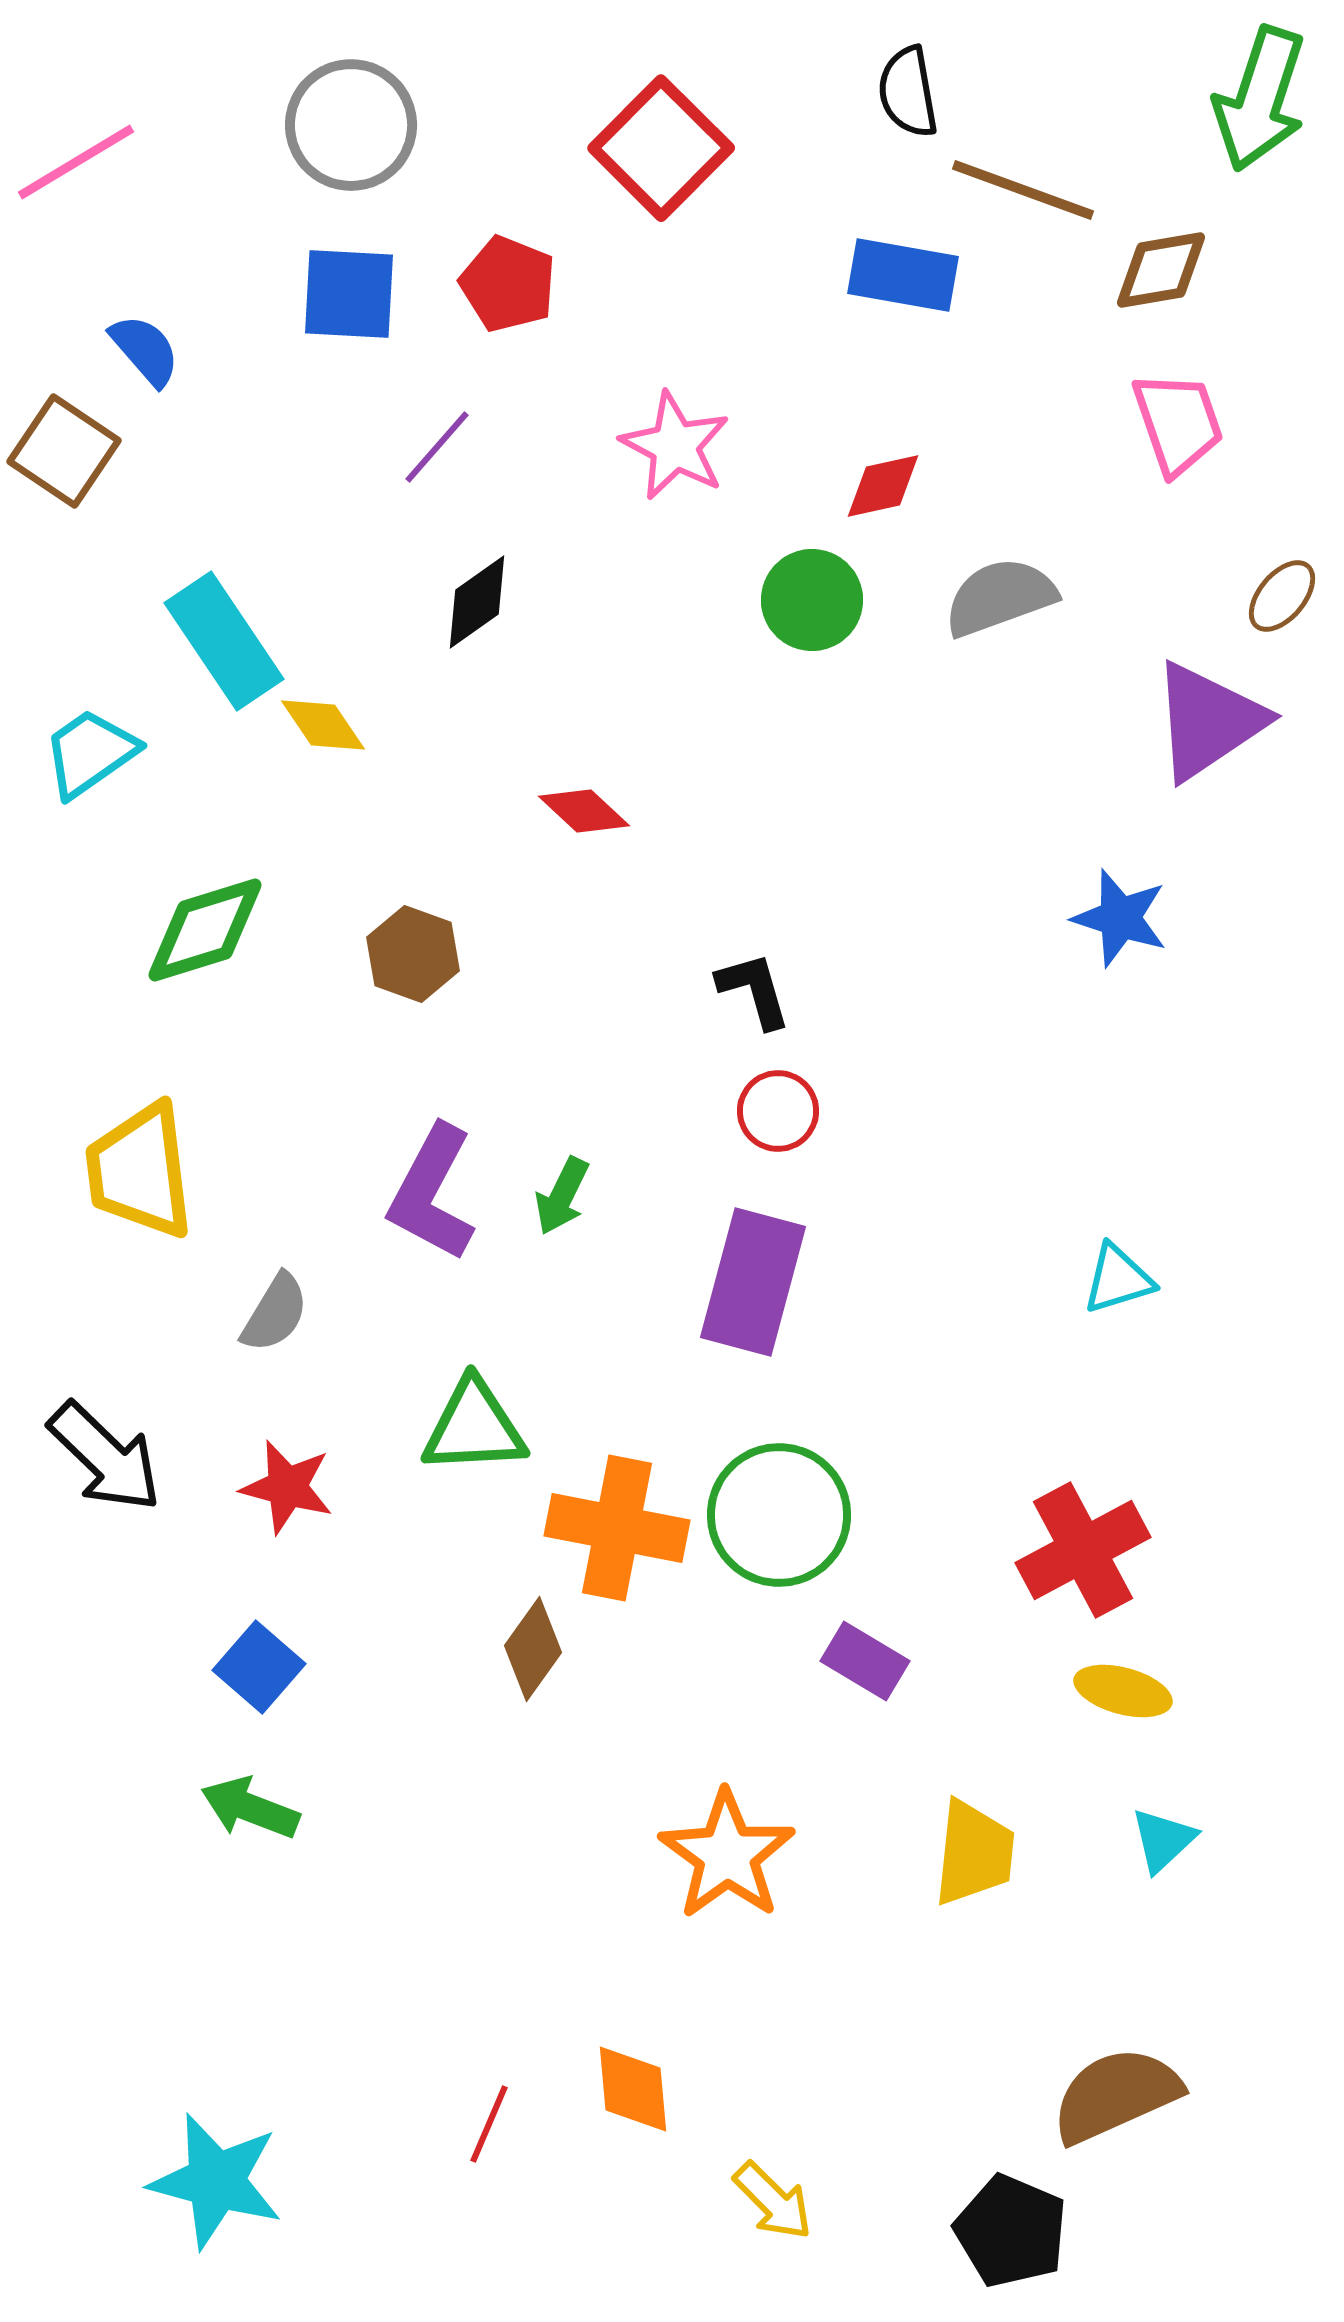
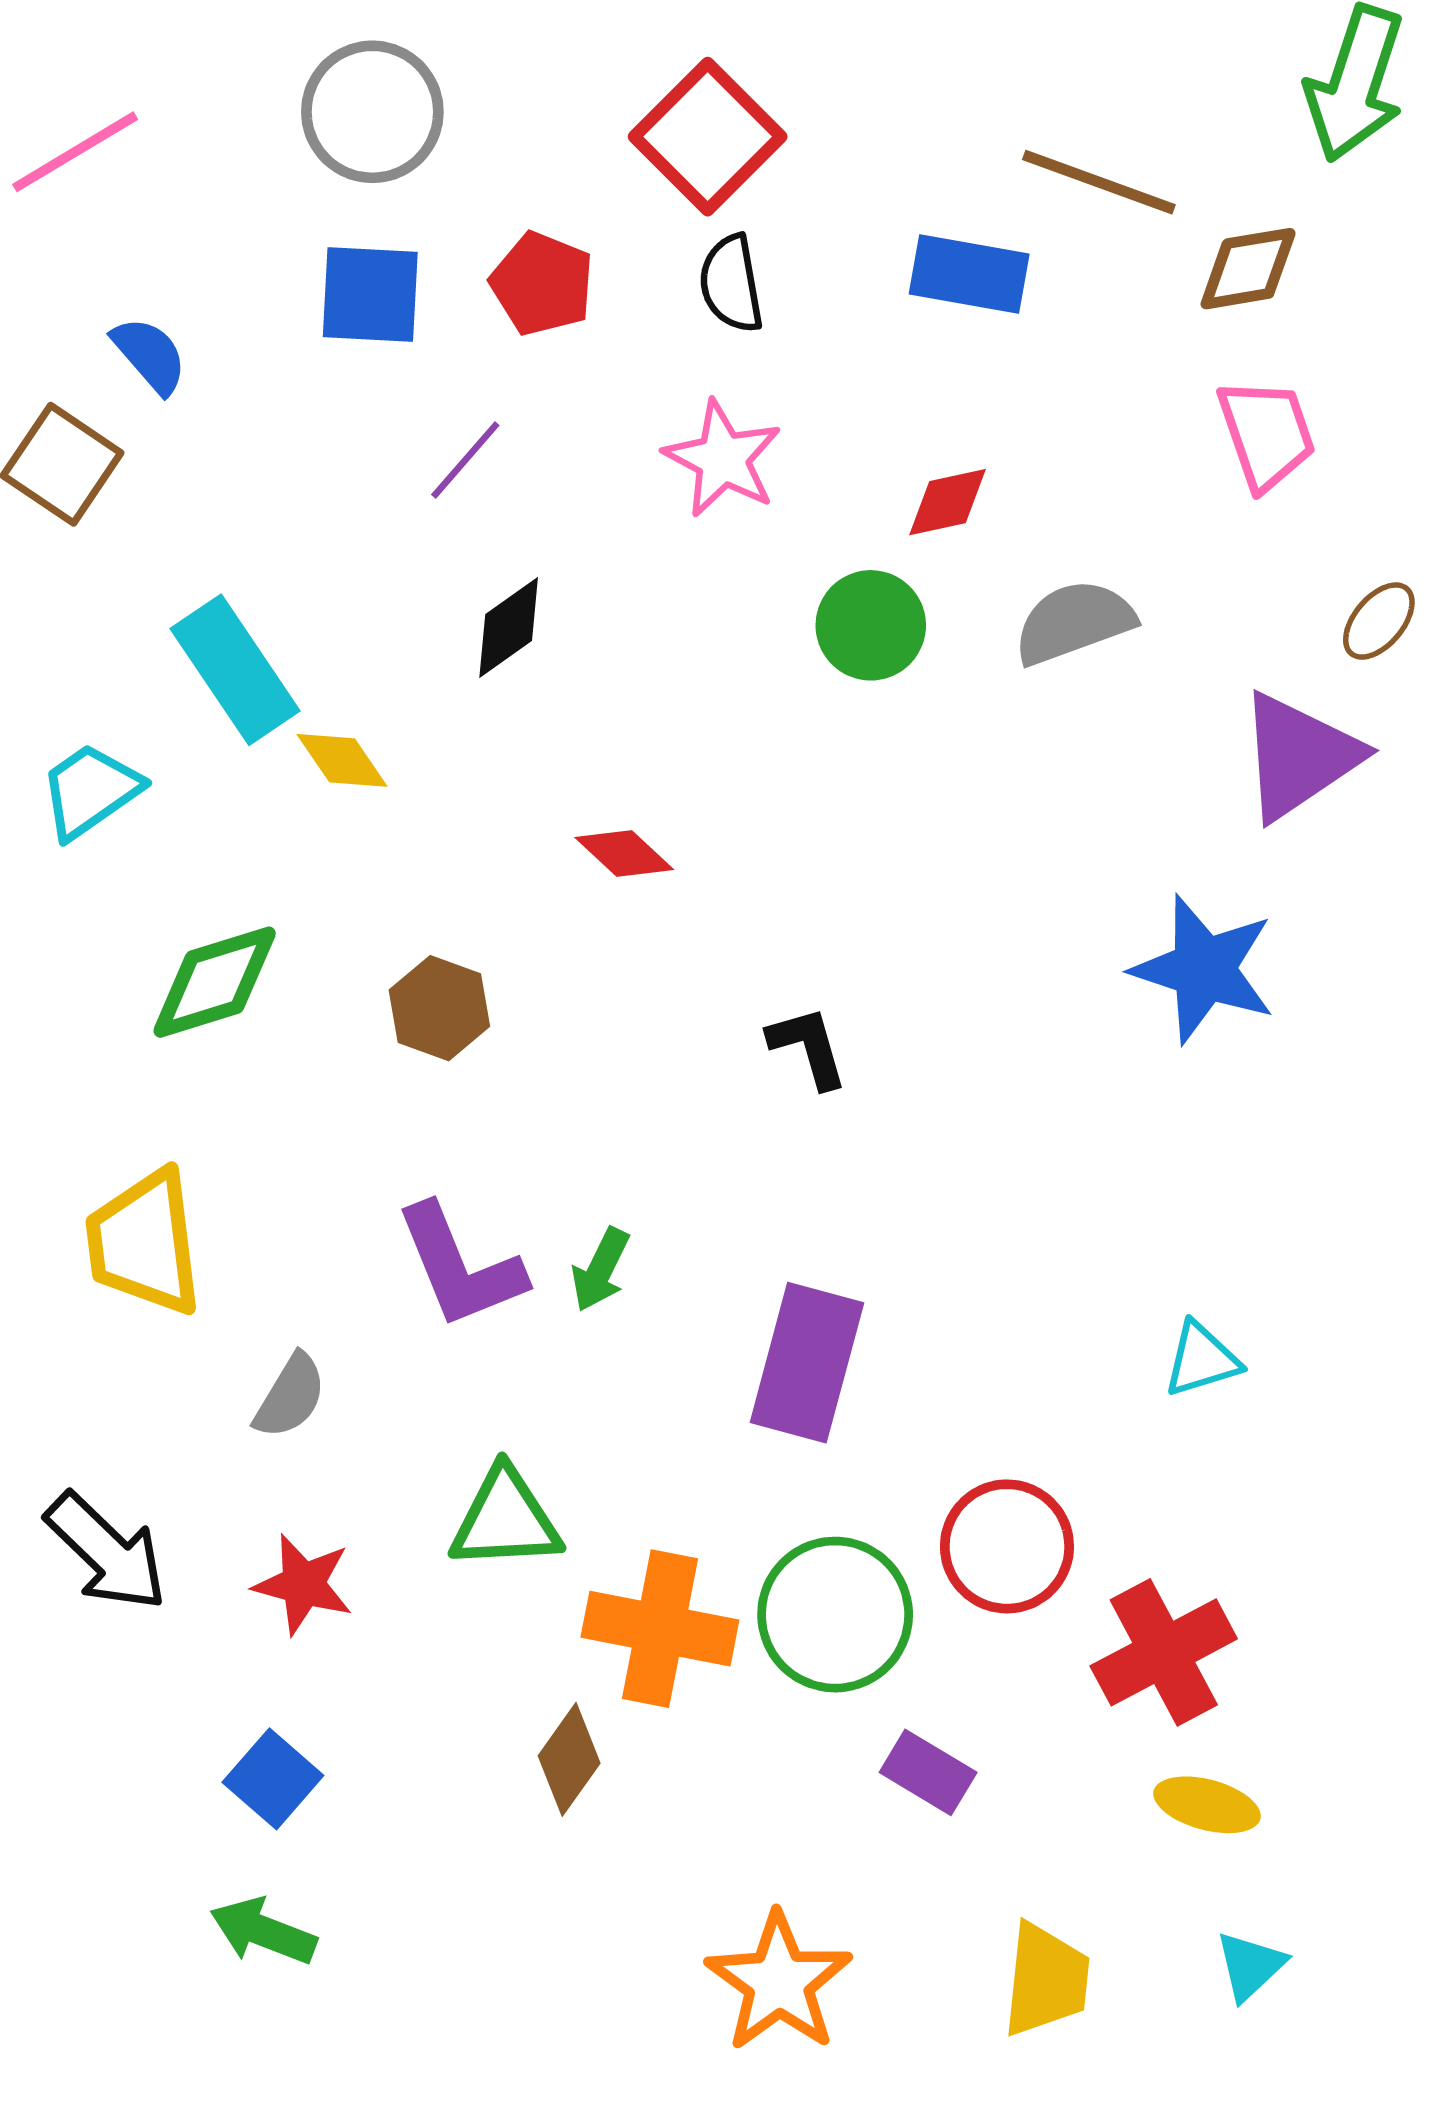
black semicircle: (908, 92) -> (731, 284), moved
blue star: (1120, 918) -> (1204, 969), size x1.4
red circle: (778, 1111) -> (1007, 1546), moved, size x1.5
purple L-shape: (432, 1193) -> (460, 1266), turned -50

